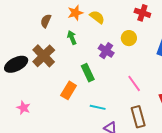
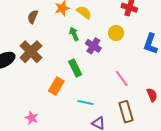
green arrow: (72, 38) -> (74, 34), moved
pink star: (23, 108) -> (32, 118), moved

